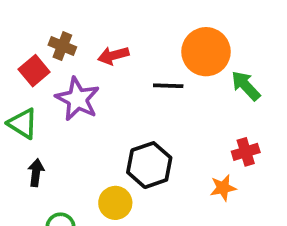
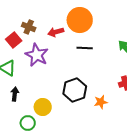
orange circle: (206, 52) -> (80, 20), moved
orange star: (223, 188) -> (101, 102), moved
yellow circle: (115, 203) -> (43, 107), moved

